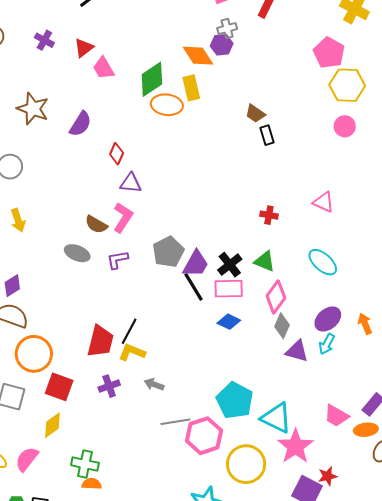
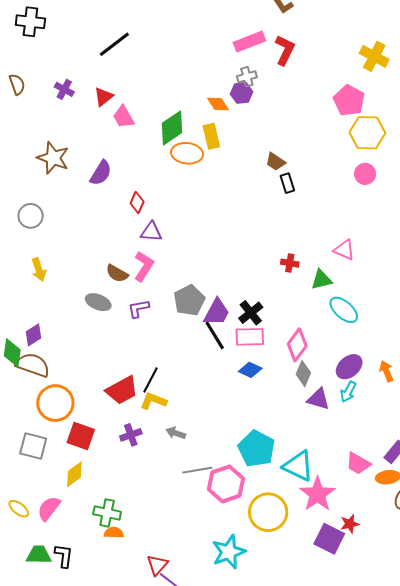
orange diamond: (198, 56) -> (218, 104), size x0.7
green triangle: (265, 261) -> (321, 280), moved, turned -35
red trapezoid: (100, 341) -> (122, 390), turned 48

